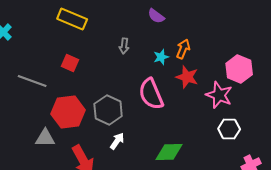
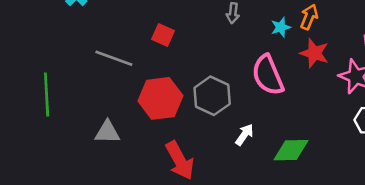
gray triangle: (45, 138) -> (107, 132), moved
white arrow: (117, 141) -> (244, 135), moved

